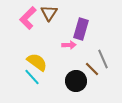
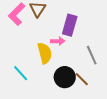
yellow semicircle: (37, 62) -> (45, 53), moved, turned 40
brown line: (92, 69) -> (82, 79), moved

